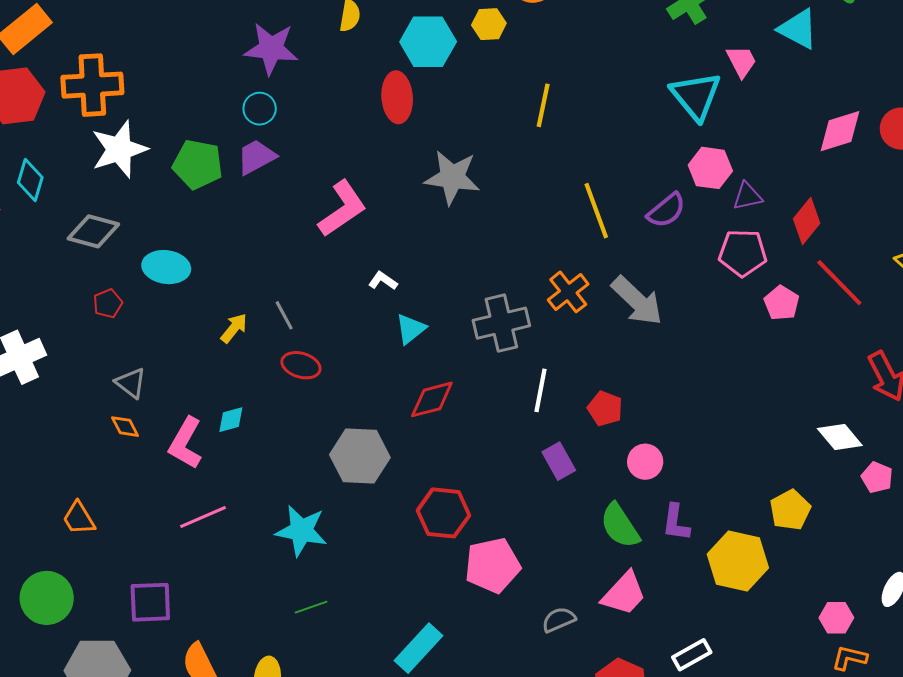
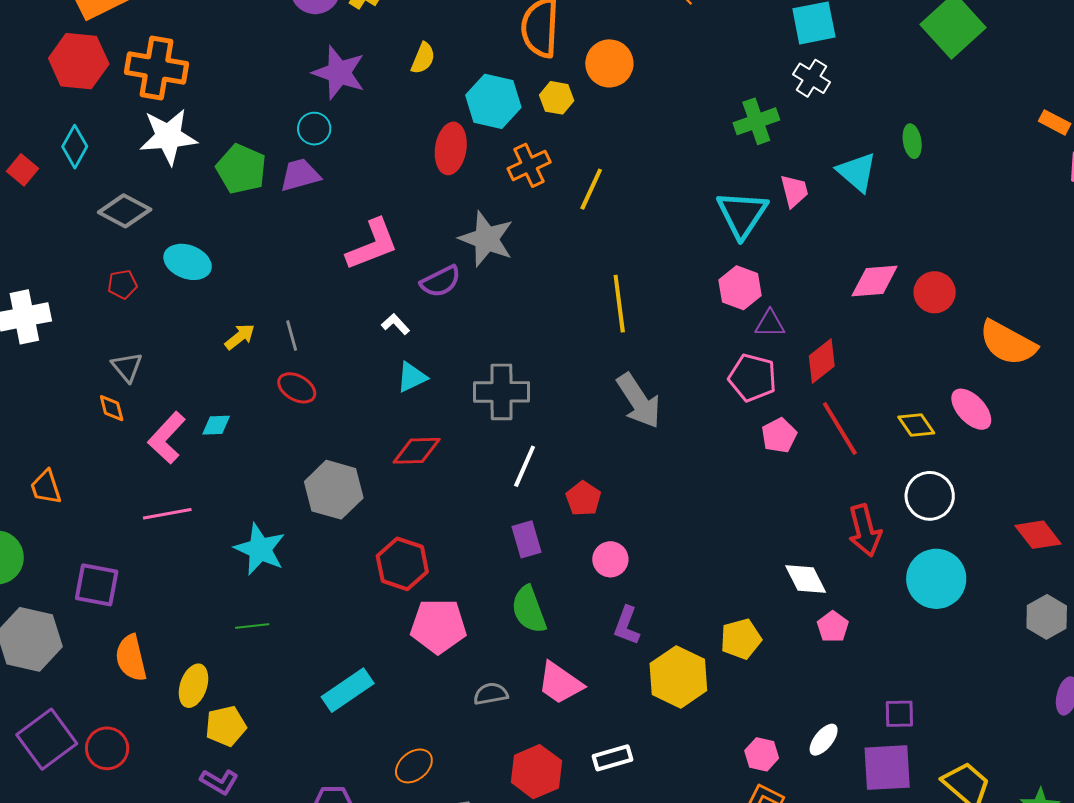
purple semicircle: (666, 210) -> (441, 281), moved
orange cross: (568, 292) -> (529, 165), moved
green semicircle: (620, 526) -> (529, 610), moved
pink trapezoid: (624, 594) -> (560, 683), turned 69

